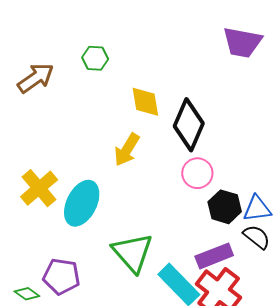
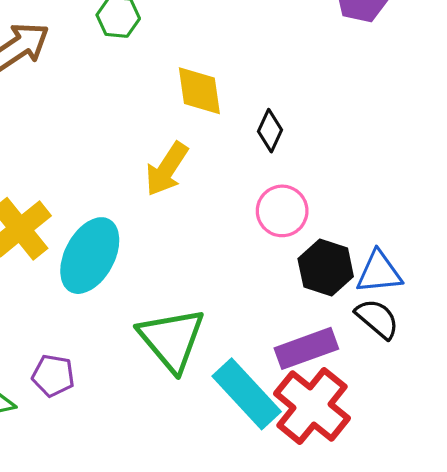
black diamond: (189, 125) -> (270, 131), size x0.5
purple pentagon: (61, 276) -> (53, 376), size x0.7

